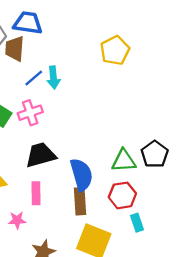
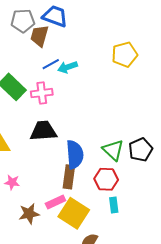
cyan arrow: (53, 78) -> (68, 67), turned 66
green triangle: (124, 161) -> (113, 150), turned 35
pink rectangle: (36, 193) -> (55, 202), moved, turned 54

